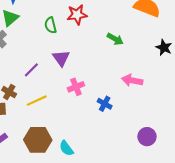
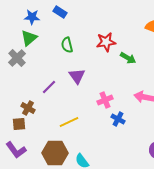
red star: (77, 15) -> (106, 42), moved
pink cross: (76, 87) -> (105, 100), moved
yellow line: (37, 101) -> (69, 122), moved

